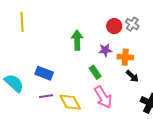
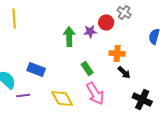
gray cross: (132, 24) -> (124, 12), moved
purple star: (105, 50) -> (90, 32), moved
purple line: (46, 96) -> (23, 96), moved

